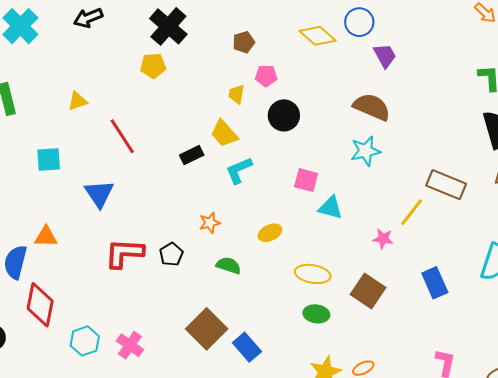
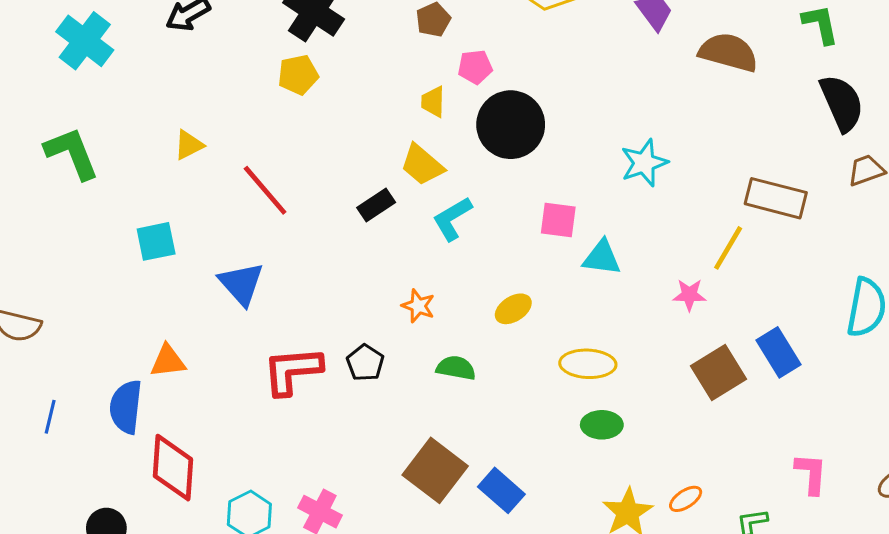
brown semicircle: (372, 107) -> (728, 52), moved
black circle: (284, 115) -> (511, 125), size x1.4
orange star: (210, 223) -> (418, 306), turned -30
brown square: (368, 291) -> (718, 372), moved, turned 32

